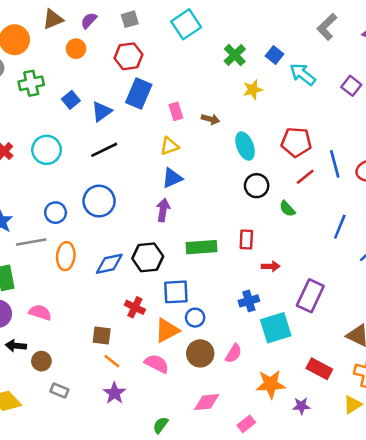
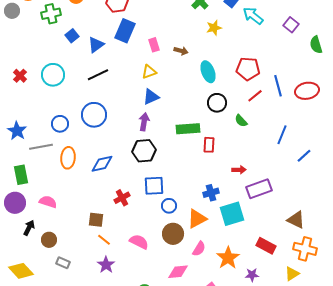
green cross: (31, 83) -> (51, 14), moved
green rectangle: (201, 247) -> (188, 129), moved
black hexagon: (148, 257) -> (144, 151), moved
red arrow: (271, 266) -> (239, 170), moved
purple rectangle: (310, 296) -> (259, 189), turned 45
red cross: (135, 307) -> (122, 198), turned 35
orange triangle: (167, 330) -> (197, 219), moved
black arrow: (16, 346) -> (29, 228), turned 112
pink semicircle: (234, 353) -> (199, 249), moved
orange star: (271, 384) -> (228, 258), turned -30

